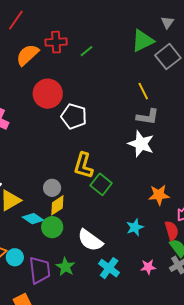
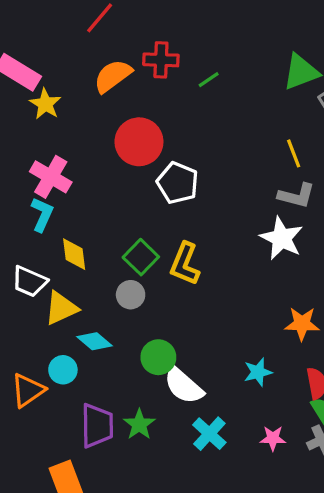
green square: (101, 184) -> (141, 257), moved
yellow diamond: (57, 205) -> (74, 254), moved, turned -70
green circle: (52, 227) -> (158, 357), moved
cyan circle: (15, 257) -> (63, 370), moved

